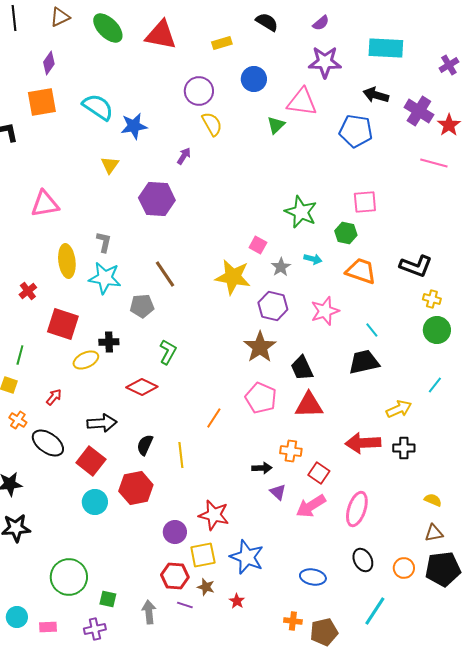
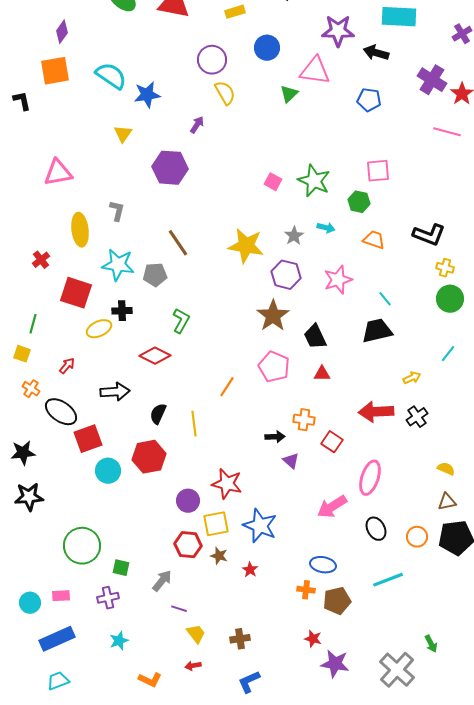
black arrow: (376, 95) -> (376, 53), moved
blue pentagon: (356, 131) -> (369, 100), size x0.7
pink square: (258, 245) -> (273, 182), moved
orange trapezoid: (361, 271) -> (374, 240), size x0.7
cyan star: (105, 278) -> (118, 265), moved
red triangle: (309, 405) -> (322, 374), size x0.6
yellow arrow: (399, 409) -> (412, 378), size x0.7
black cross: (404, 448) -> (417, 417), turned -35
red square: (91, 461) -> (88, 439), moved, turned 32
pink arrow: (311, 506) -> (332, 507), moved
blue ellipse: (313, 577) -> (323, 565), moved
purple line: (185, 605) -> (179, 609), moved
cyan line: (375, 611) -> (388, 580), turned 36
gray arrow: (149, 612) -> (162, 581), turned 45
cyan circle: (17, 617) -> (30, 603), moved

